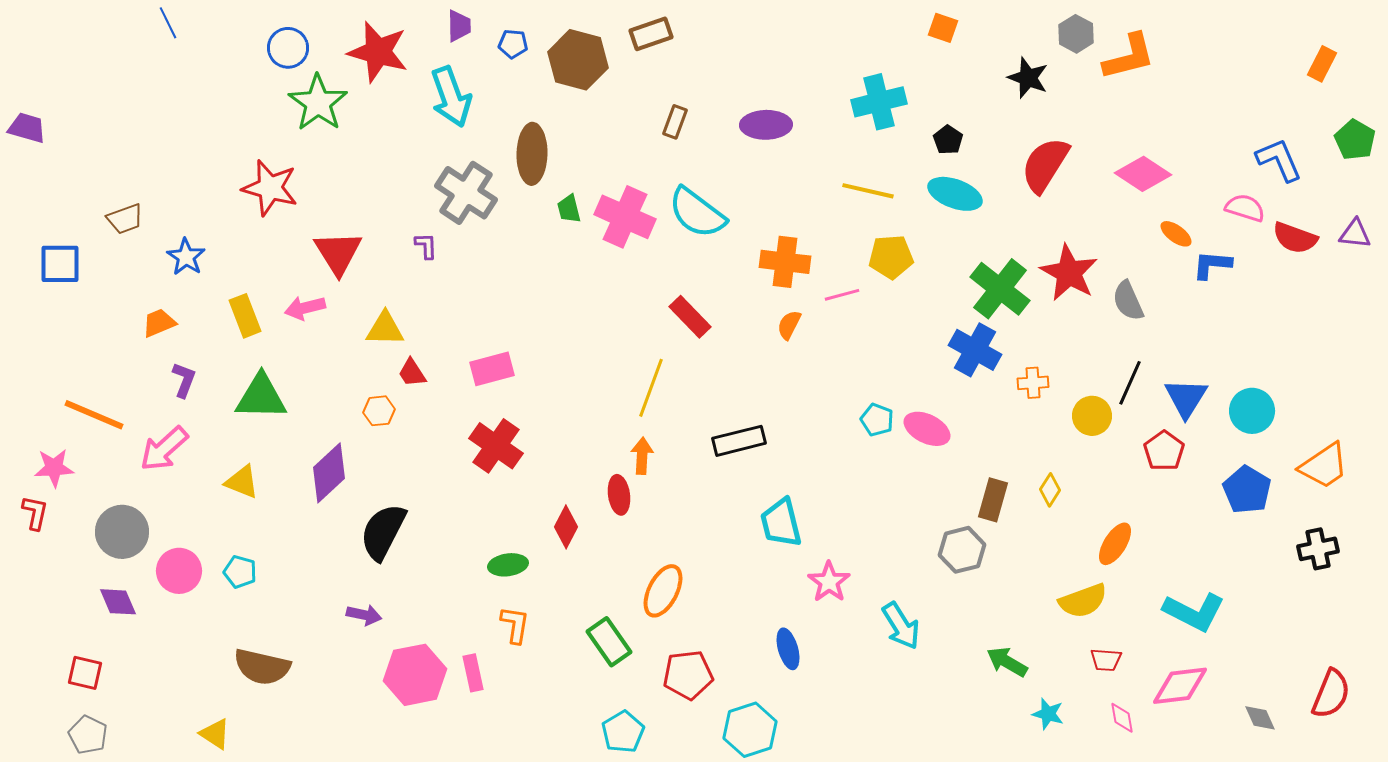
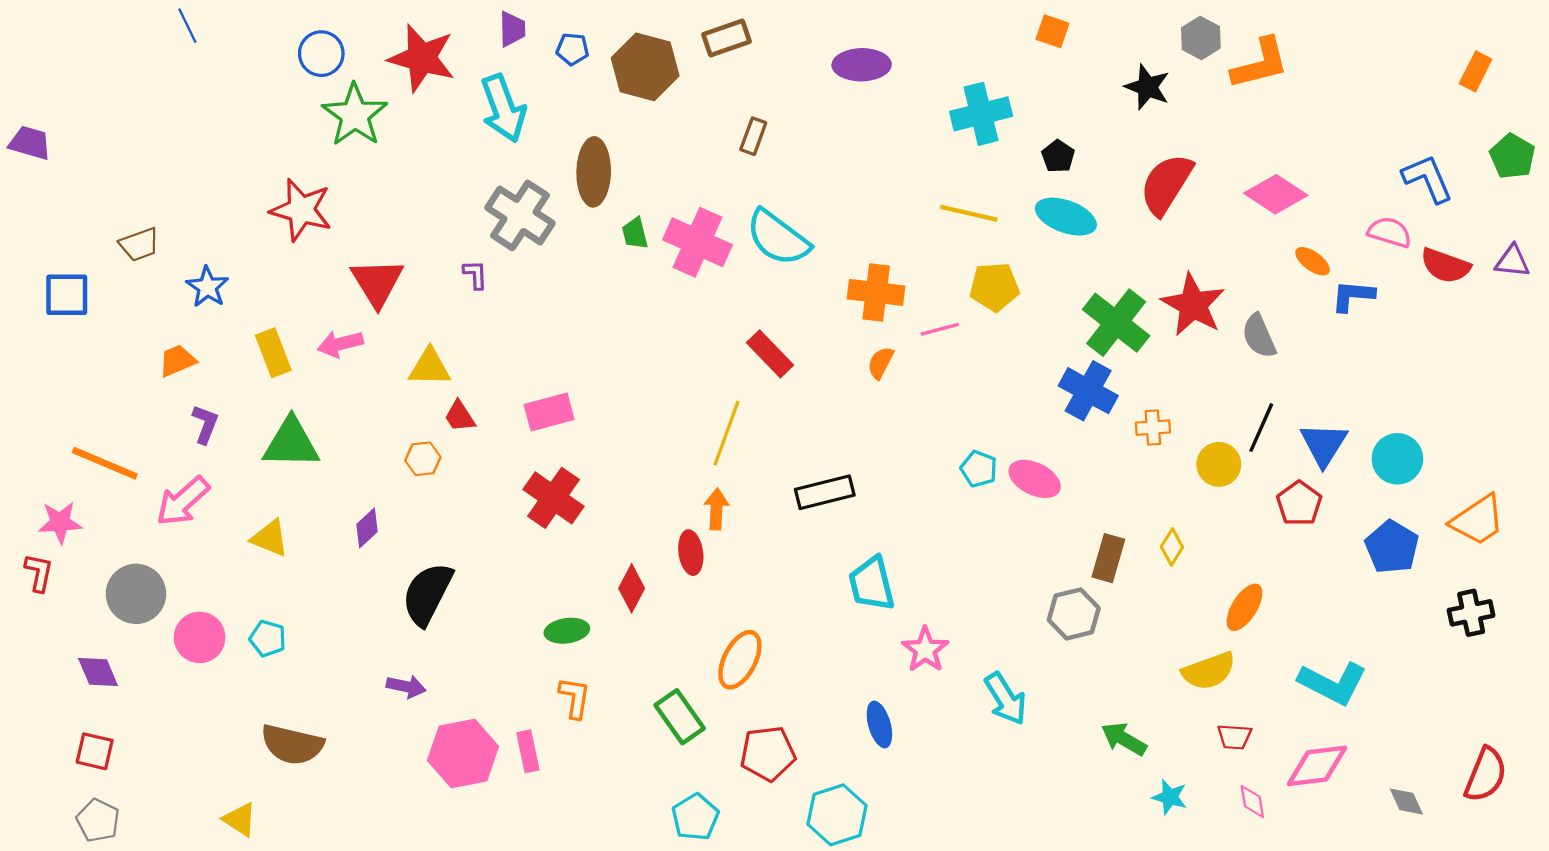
purple ellipse: (766, 125) -> (862, 65), moved
purple diamond: (329, 473) -> (367, 528), size x0.6
purple diamond: (118, 602) -> (98, 672), moved

